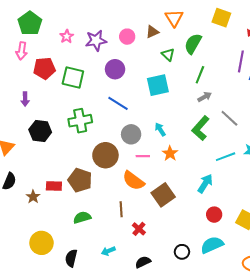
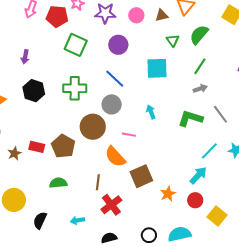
red pentagon: (44, 68) -> (57, 16), moved
green L-shape: (200, 128) -> (190, 118), turned 55
gray circle: (131, 134) -> (112, 104), moved
orange star: (170, 153) -> (168, 194), moved
cyan line: (226, 157) -> (209, 151), turned -36
cyan arrow: (205, 184) -> (198, 175), moved
red circle: (214, 215) -> (195, 200), moved
red cross: (139, 229) -> (111, 205), size x1.5

